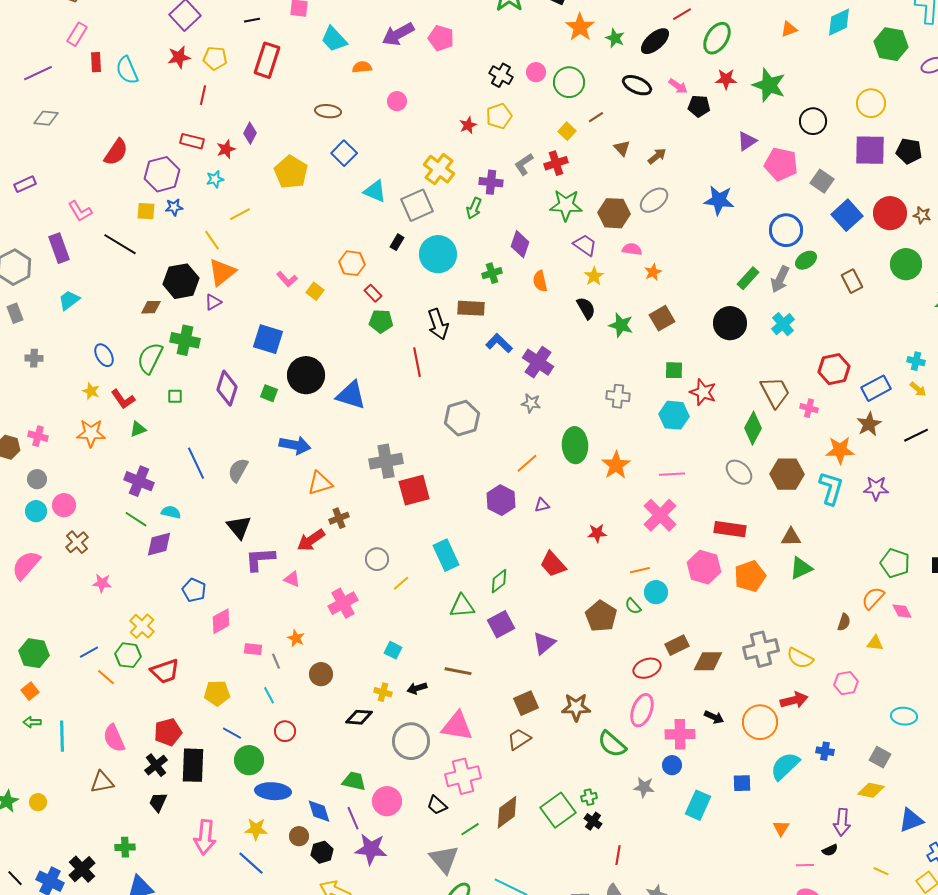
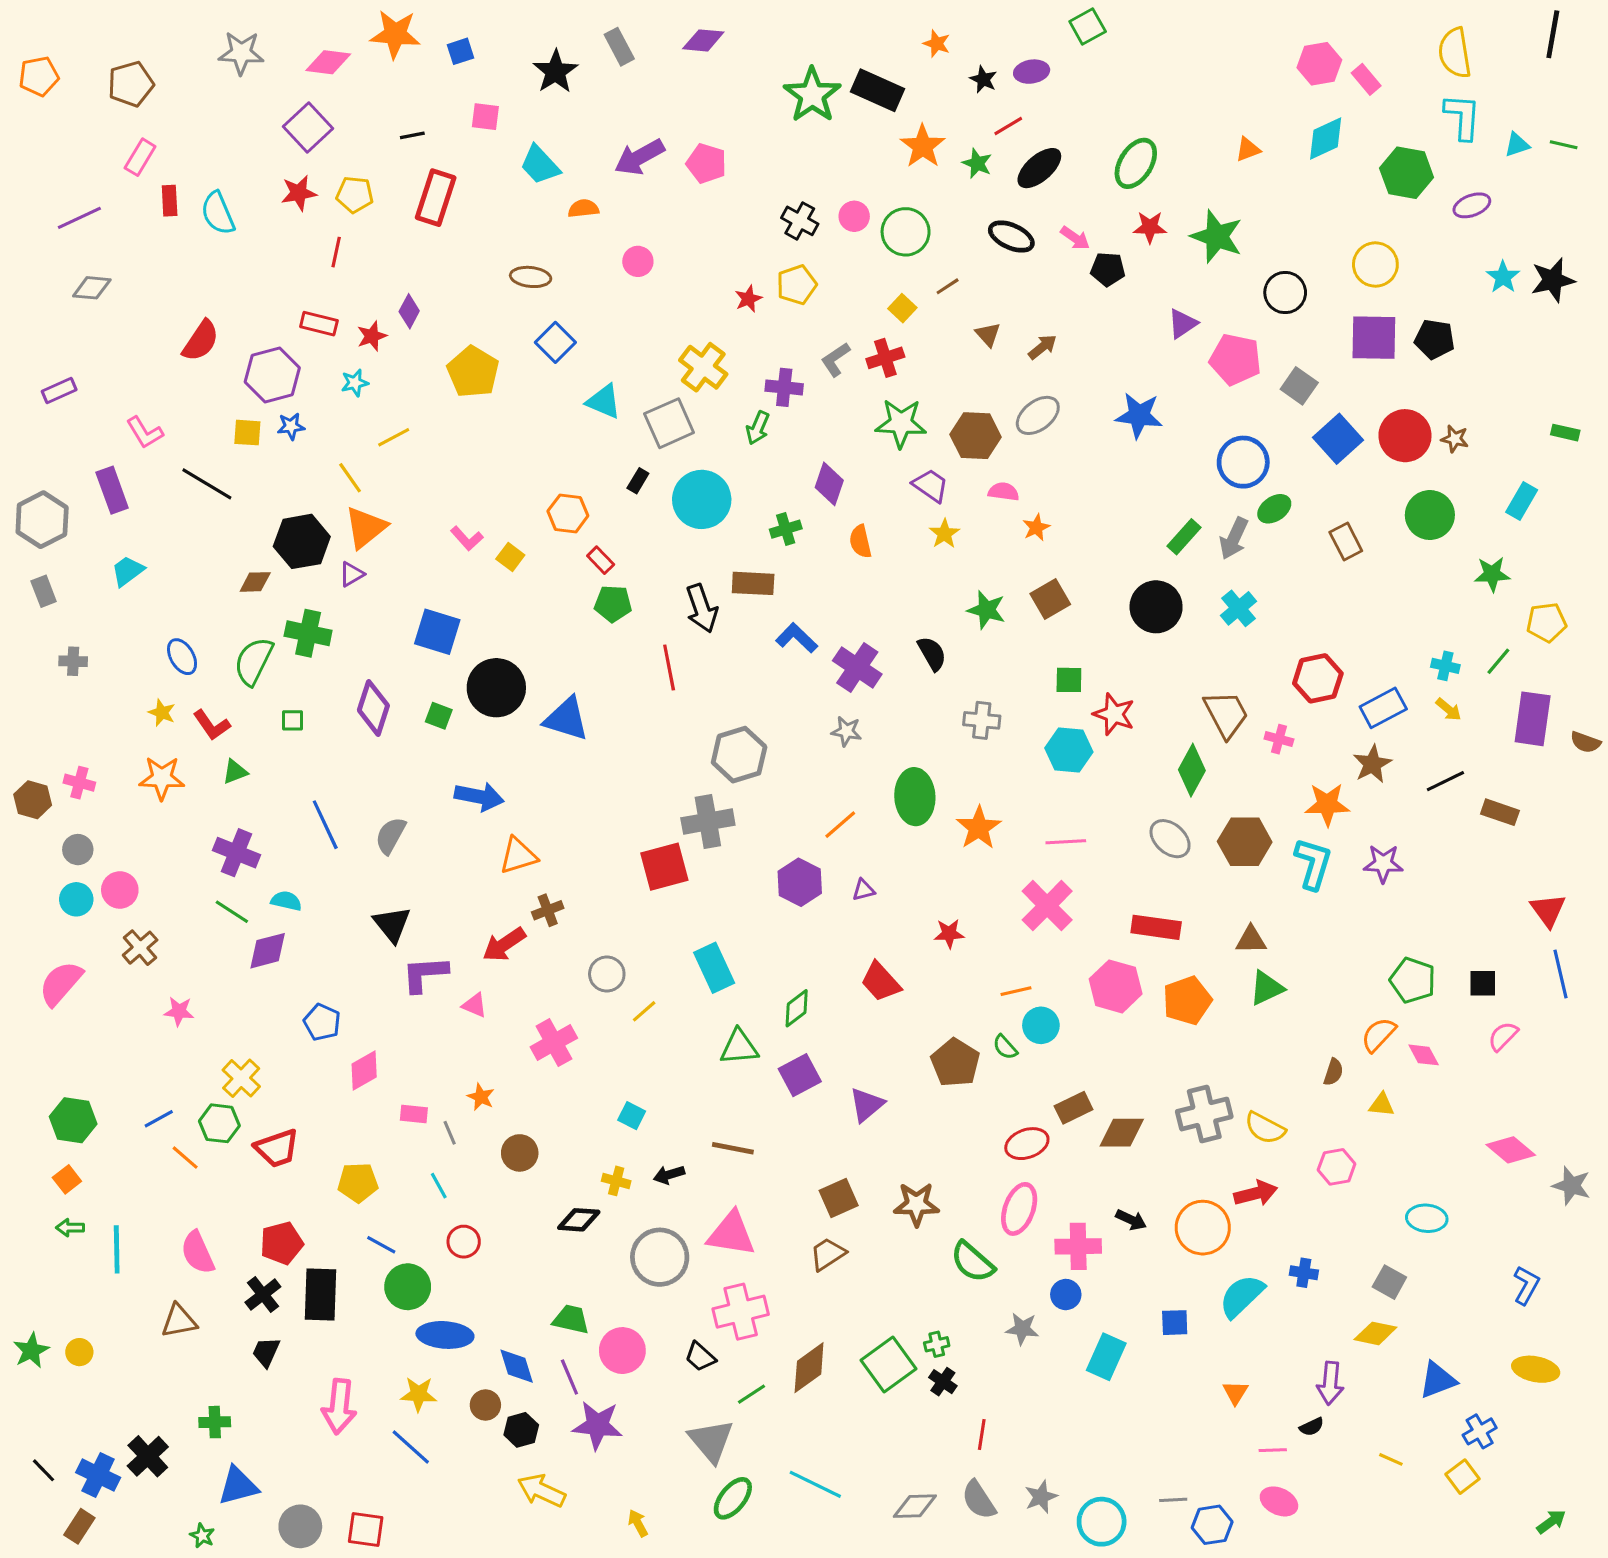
red line: (682, 14) -> (1008, 126), moved
black semicircle: (586, 308) -> (932, 653), moved
gray cross: (386, 461) -> (708, 822), moved

